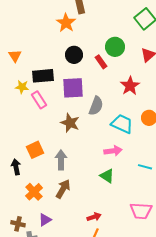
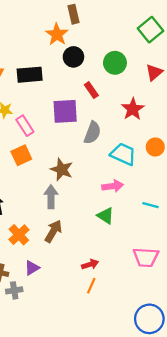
black circle: (74, 55) -> (73, 57), moved
red rectangle: (101, 62) -> (91, 90), moved
black rectangle: (43, 76) -> (30, 75), moved
brown star: (70, 123) -> (62, 170), moved
orange square: (35, 150) -> (21, 155), moved

